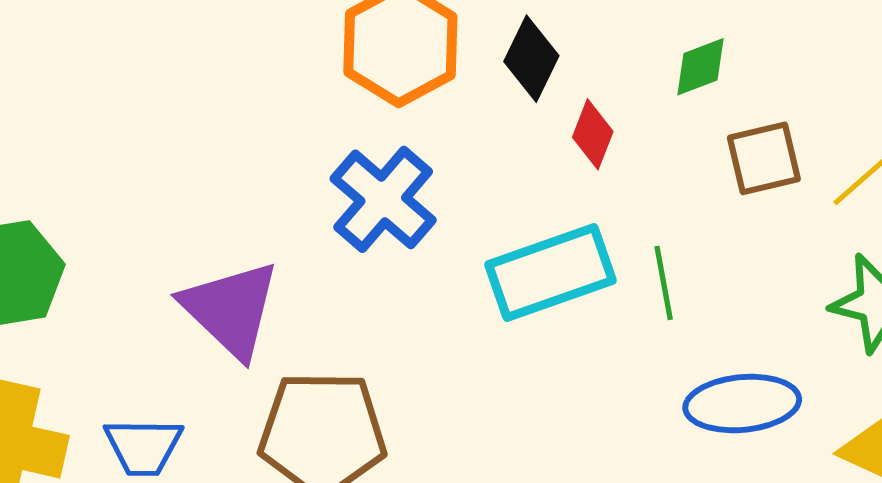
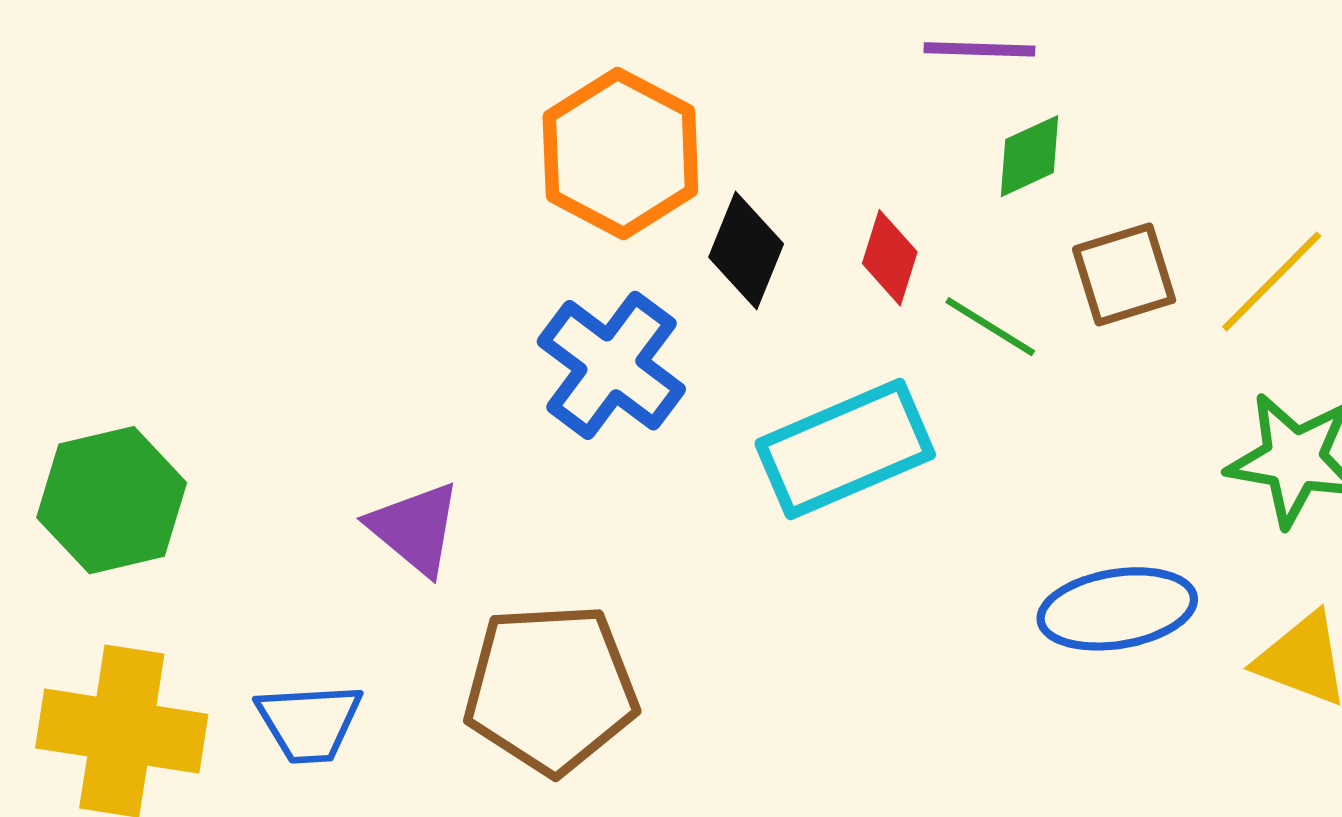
black diamond: (531, 59) -> (746, 250), moved
green line: (664, 283) -> (990, 327), moved, turned -44
purple triangle: (231, 309) -> (415, 528), size x0.7

